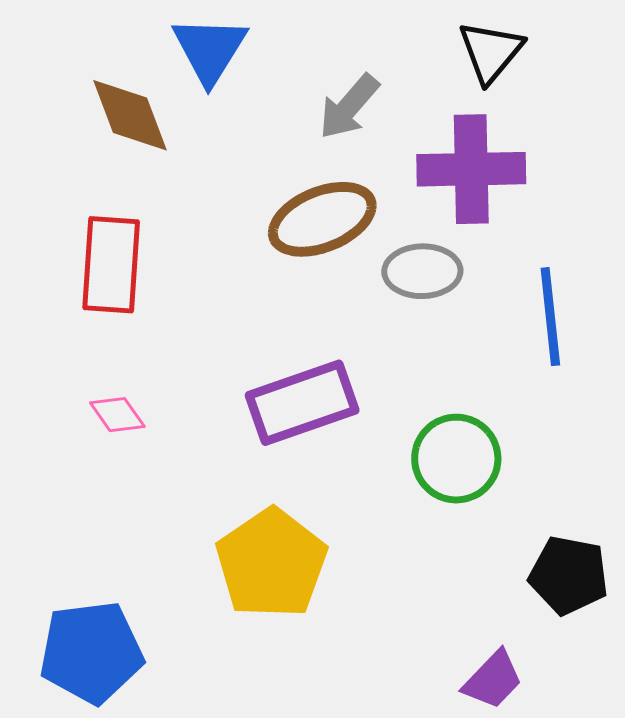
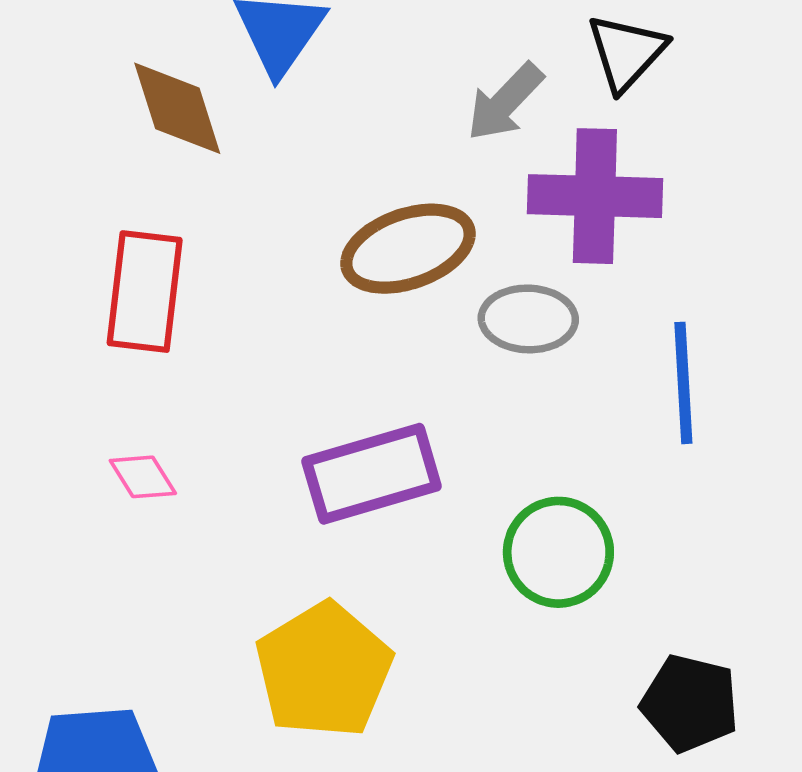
gray arrow: (349, 107) -> (505, 102), moved

